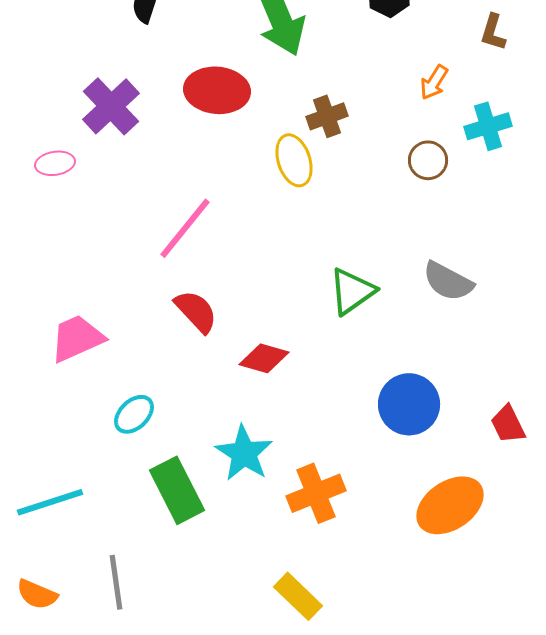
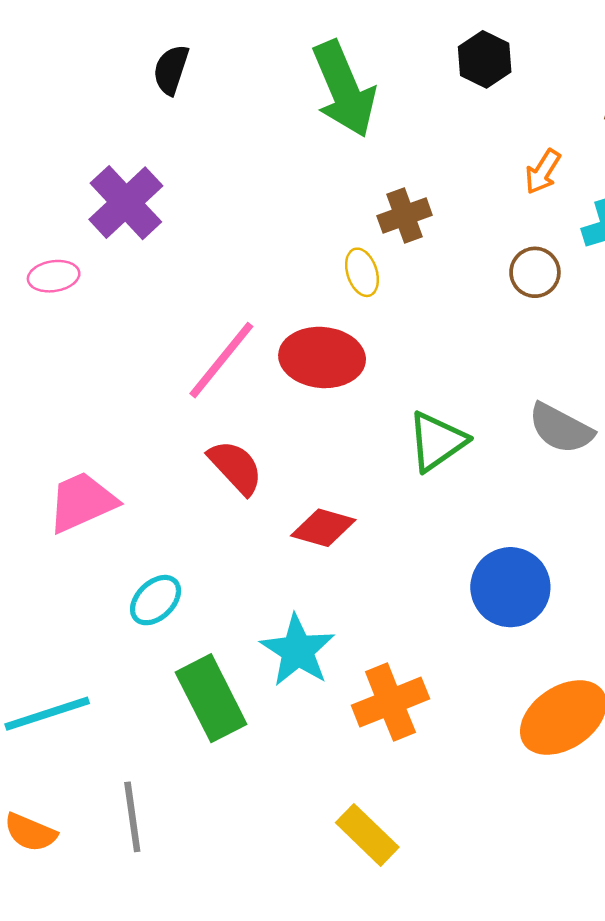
red ellipse: (217, 90) -> (322, 357), moved
yellow ellipse: (294, 160) -> (362, 272), size x0.7

